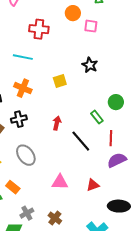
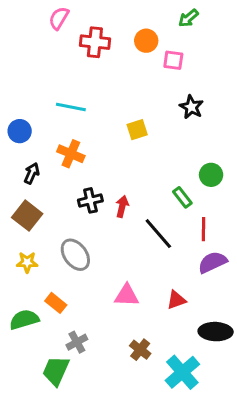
red cross: (39, 29) -> (95, 42), moved
black star: (90, 65) -> (191, 107), moved
yellow square: (60, 81) -> (137, 130), moved
black cross: (19, 119) -> (90, 200), moved
brown cross: (55, 218) -> (140, 350), moved

